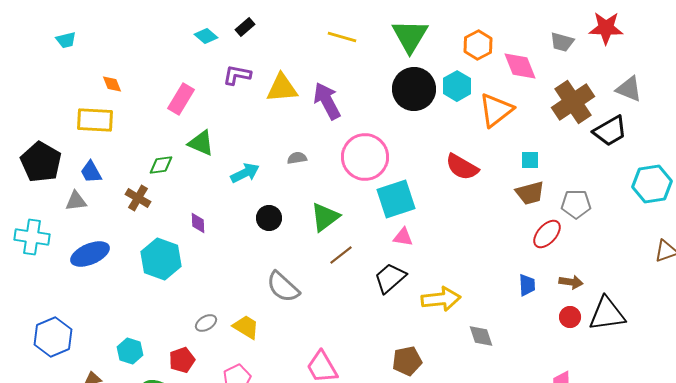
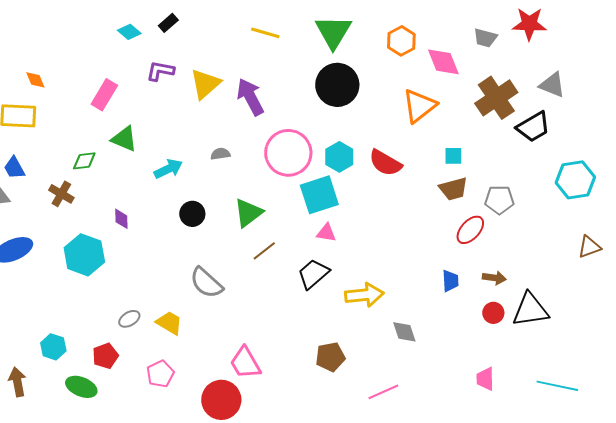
cyan hexagon: (457, 86) -> (339, 157), moved
yellow triangle: (282, 88) -> (205, 84), turned -36

